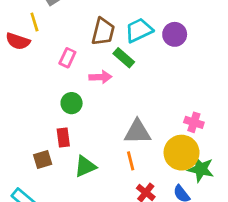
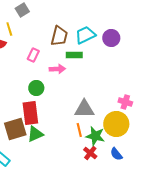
green rectangle: (124, 58) -> (74, 55), turned -42
red rectangle: (63, 137) -> (30, 113), size x1.6
brown square: (43, 159) -> (15, 129), size x1.6
green triangle: (85, 166) -> (35, 134), moved
green star: (201, 169) -> (95, 136), moved

